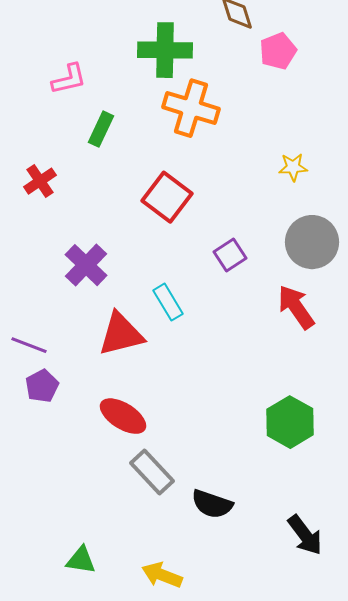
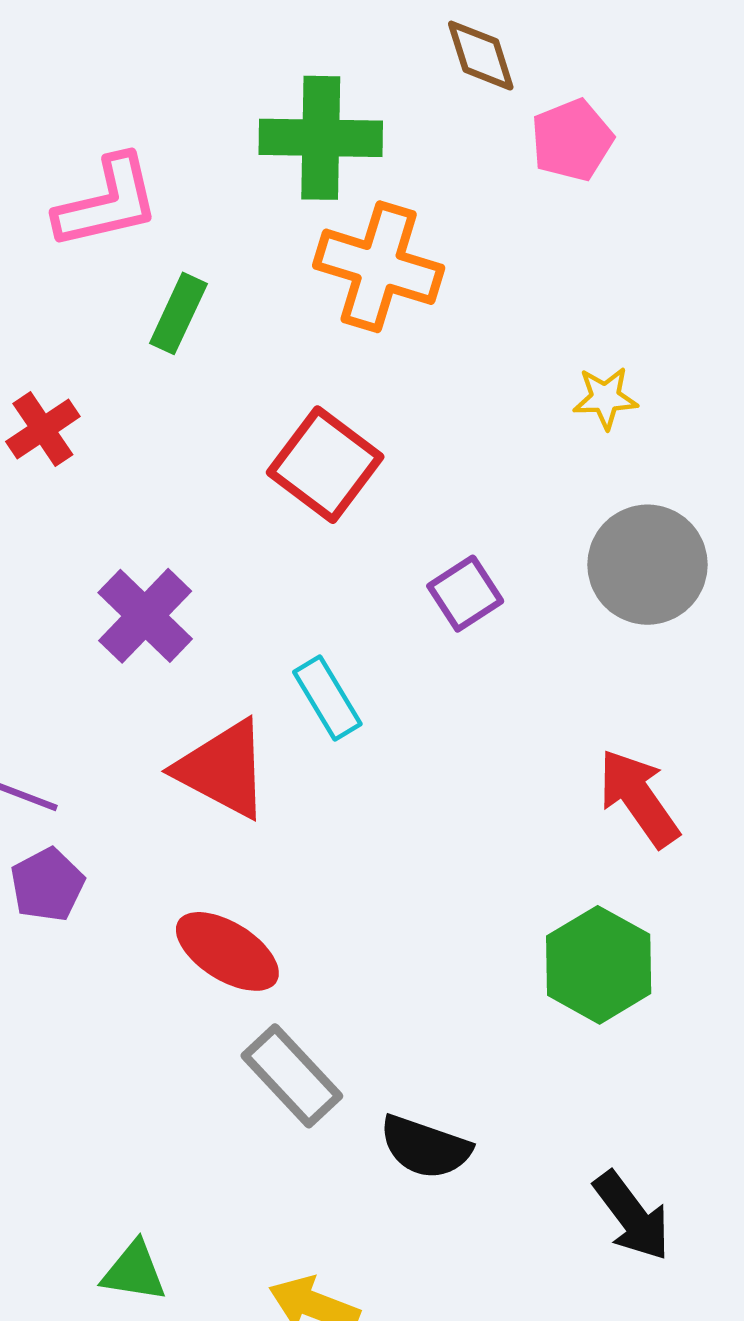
pink L-shape: (69, 79) -> (107, 202), size x1.4
red arrow: (296, 307) -> (639, 798), moved
red triangle: (121, 334) -> (223, 769), turned 42

